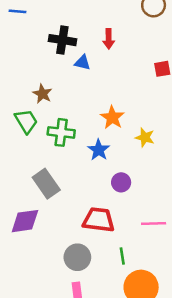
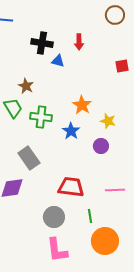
purple circle: (121, 182) -> (101, 146), moved

